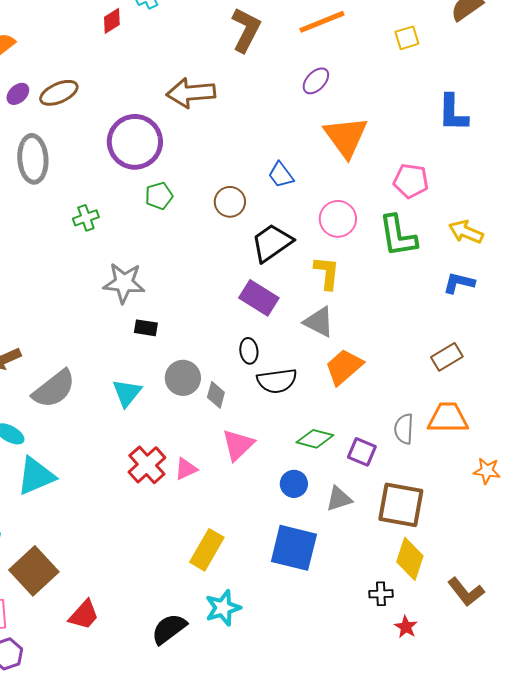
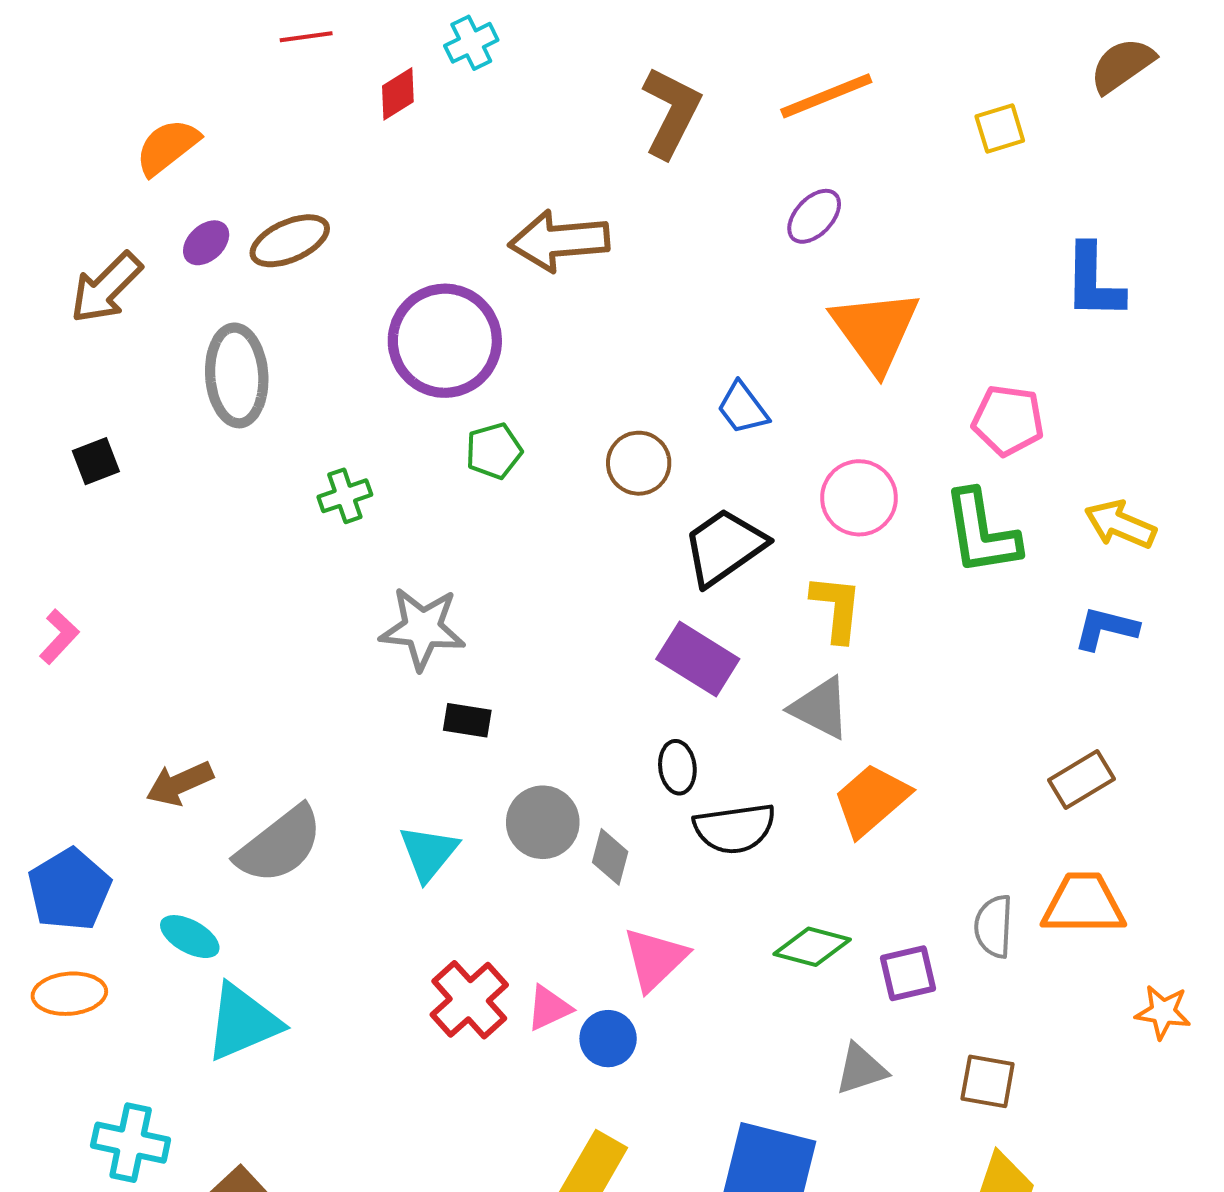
purple square: (362, 452) -> (908, 973), turned -36
blue circle: (294, 484) -> (608, 1039), moved
brown square: (401, 505) -> (988, 1081), size x0.6

